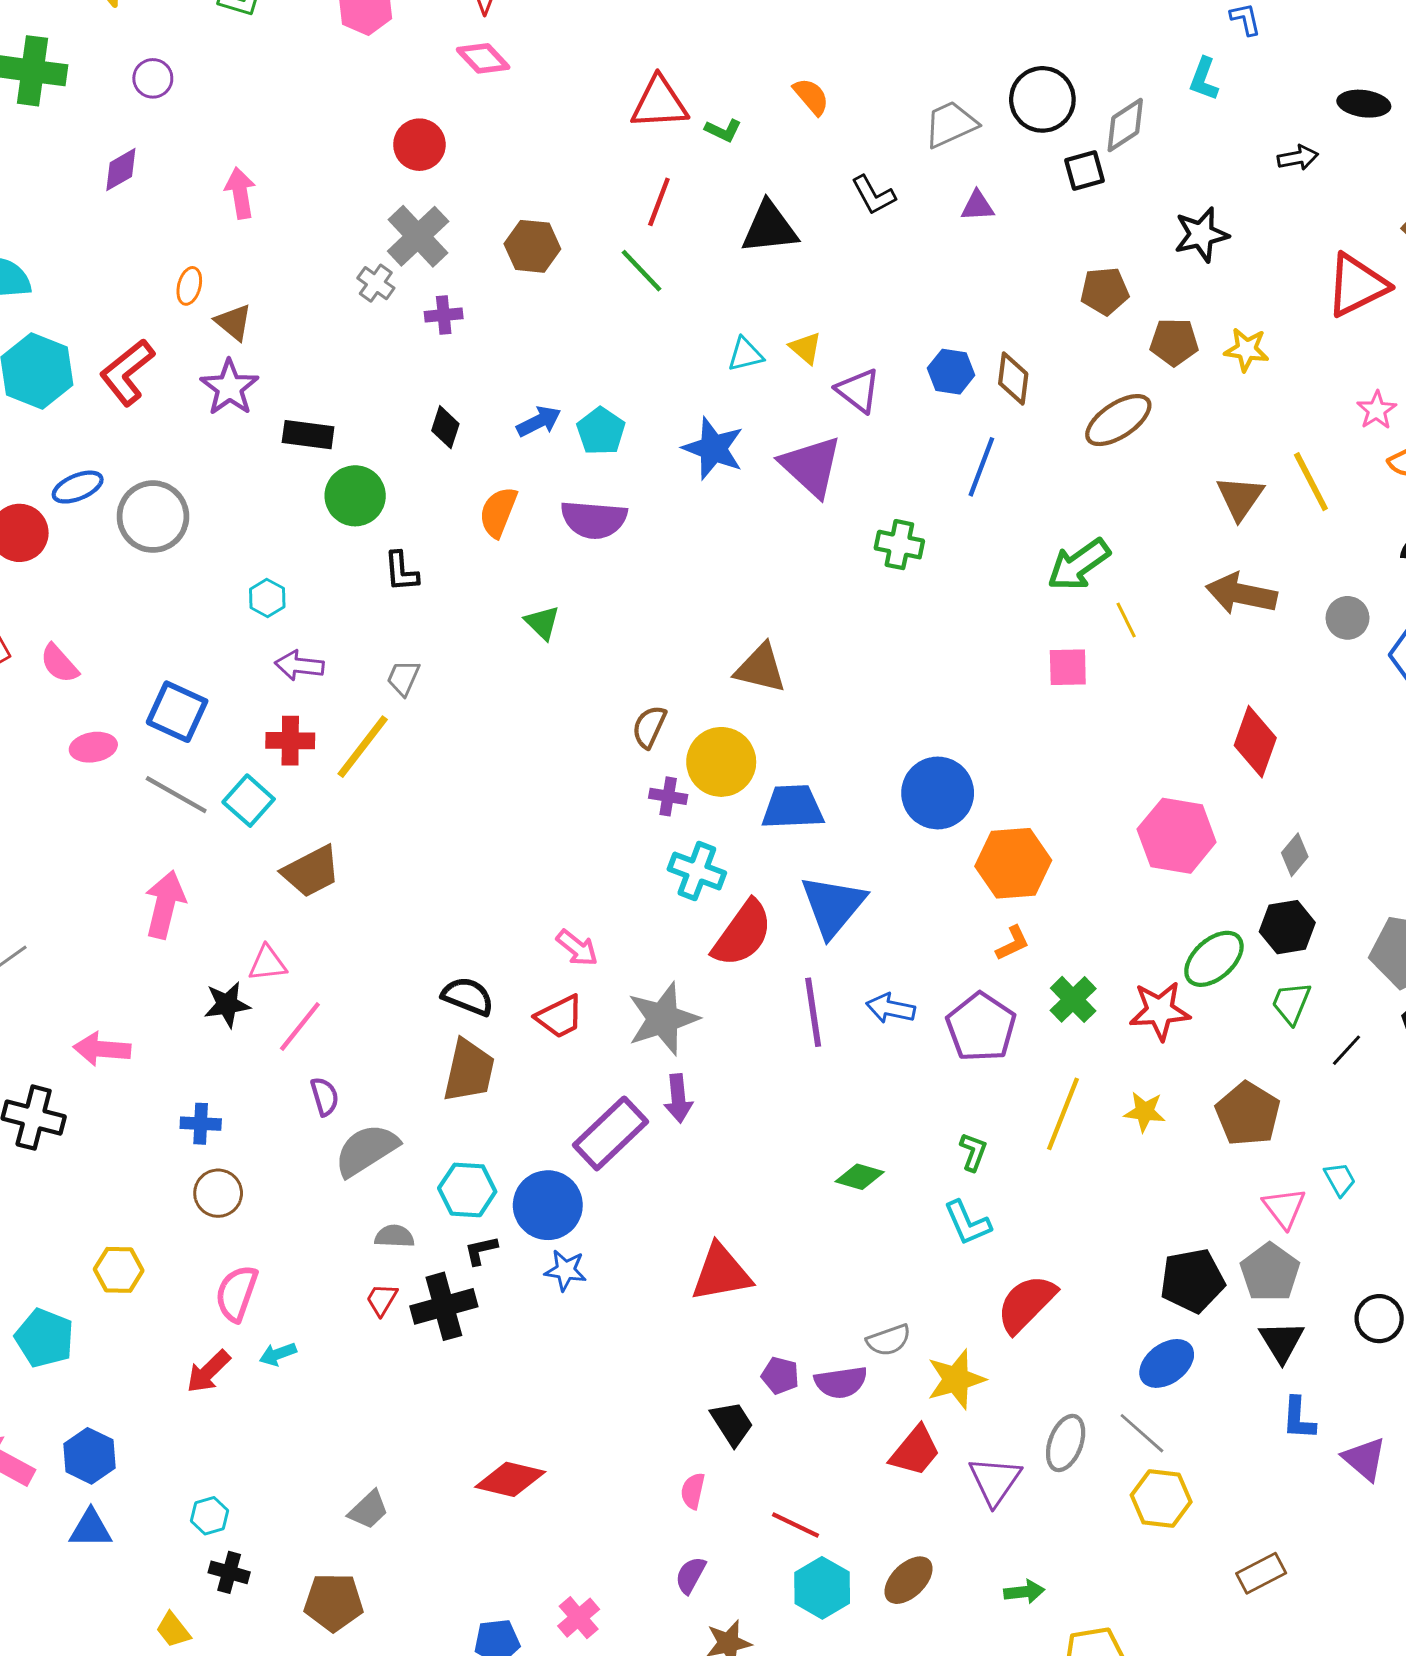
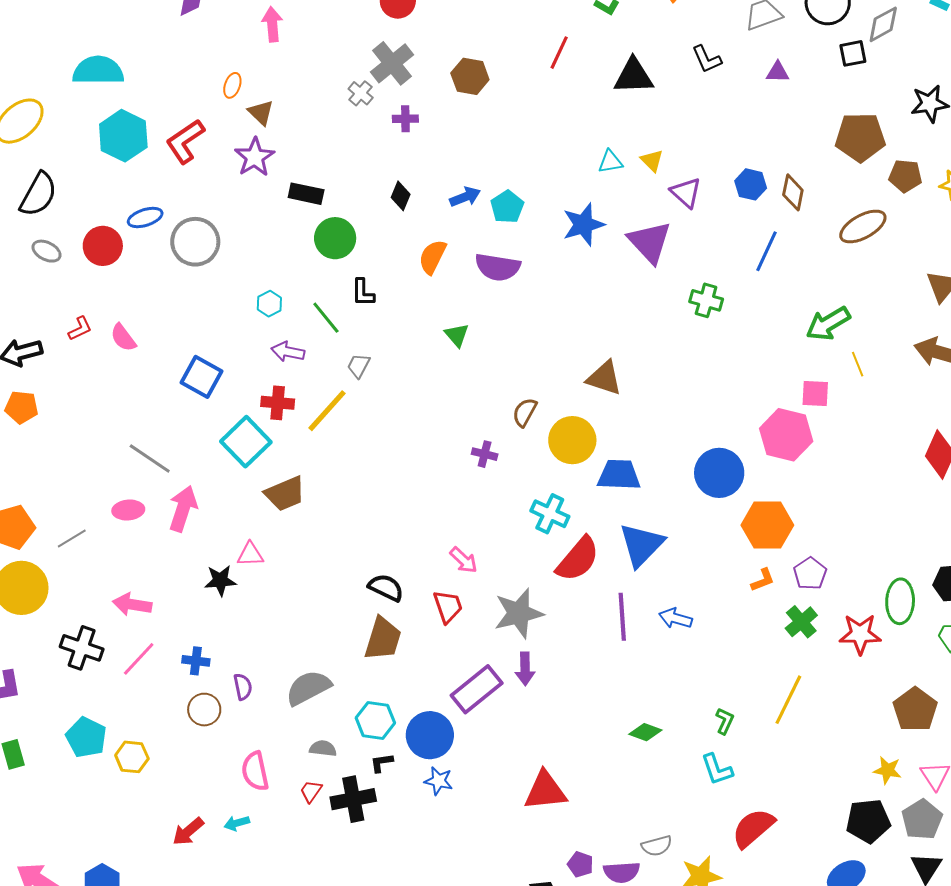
green line: (642, 271) -> (326, 318), moved
brown pentagon: (1105, 291) -> (860, 137), size x1.5
blue star: (713, 448) -> (583, 225), turned 30
pink ellipse: (93, 747) -> (128, 510), moved
gray line: (176, 795) -> (150, 458), moved
purple cross: (668, 796) -> (485, 454), moved
cyan square: (249, 801) -> (246, 442), size x1.4
pink hexagon: (1177, 836) -> (786, 435), moved
green ellipse: (1214, 959) -> (900, 601), turned -51
red trapezoid: (560, 1017) -> (448, 606), turned -87
pink line: (300, 1027) -> (139, 659), moved
purple pentagon: (981, 1027) -> (810, 574), moved, size x0.7
purple semicircle: (325, 1097) -> (243, 687), moved
yellow star: (1145, 1112) -> (887, 770), moved
pink semicircle: (237, 1293) -> (255, 771), moved, turned -36
cyan pentagon: (44, 1338) -> (86, 737), moved

